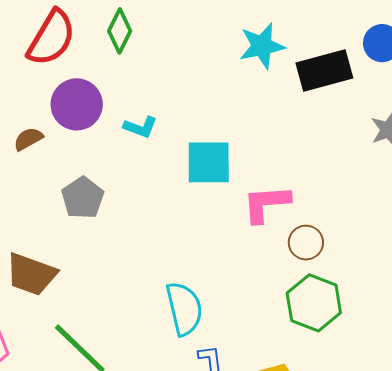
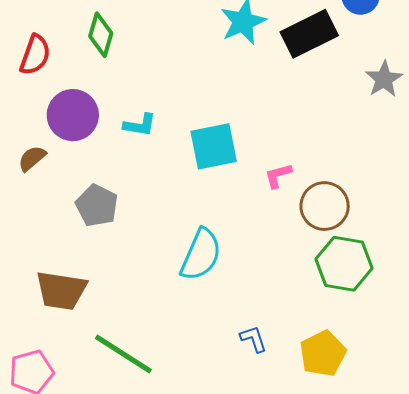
red semicircle: (51, 38) -> (35, 55), size x0.7
pink L-shape: (266, 204) -> (278, 176), size x0.6
brown circle: (306, 243) -> (325, 206), size x1.4
cyan semicircle: (184, 309) -> (201, 255), moved, turned 48

